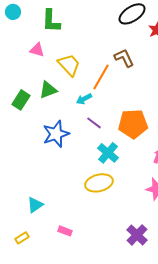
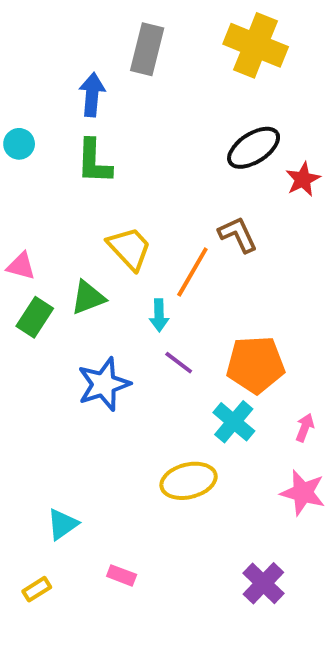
pink triangle: (37, 50) -> (21, 266), moved
cyan arrow: (84, 99) -> (159, 315), turned -63
cyan cross: (108, 153) -> (234, 422), moved

